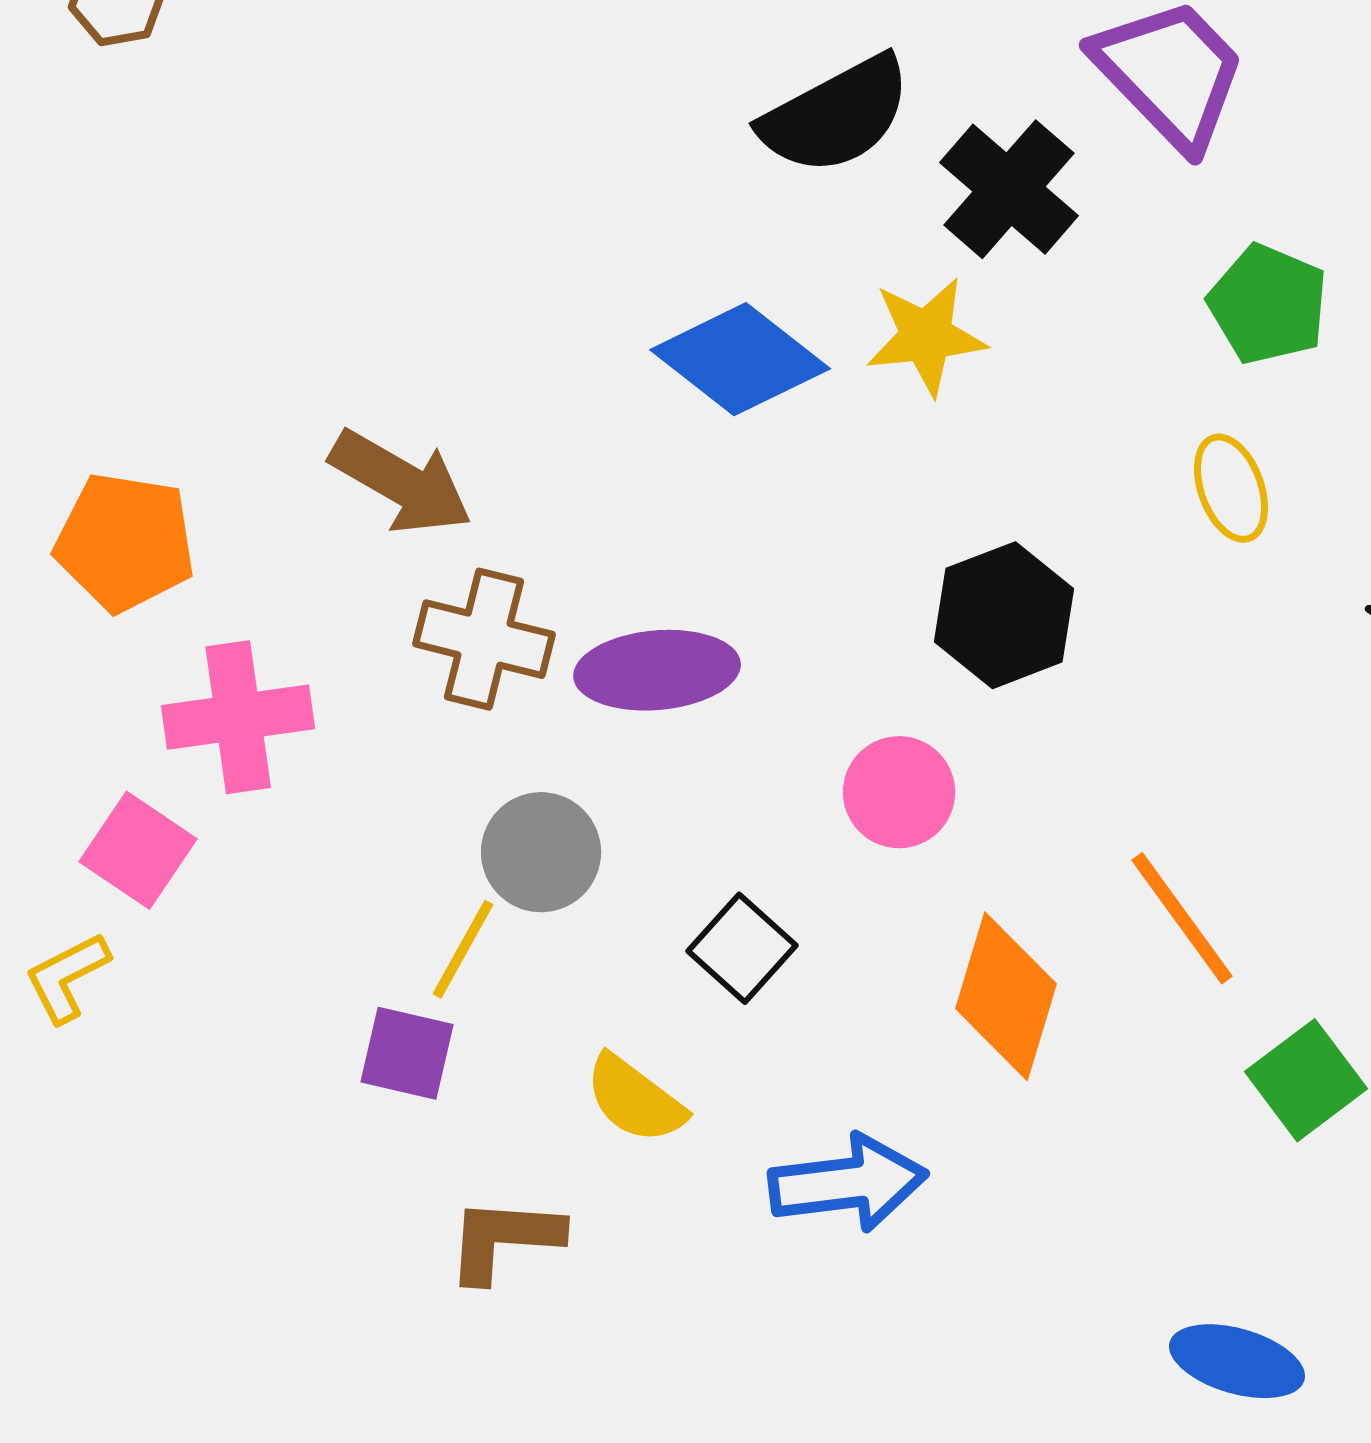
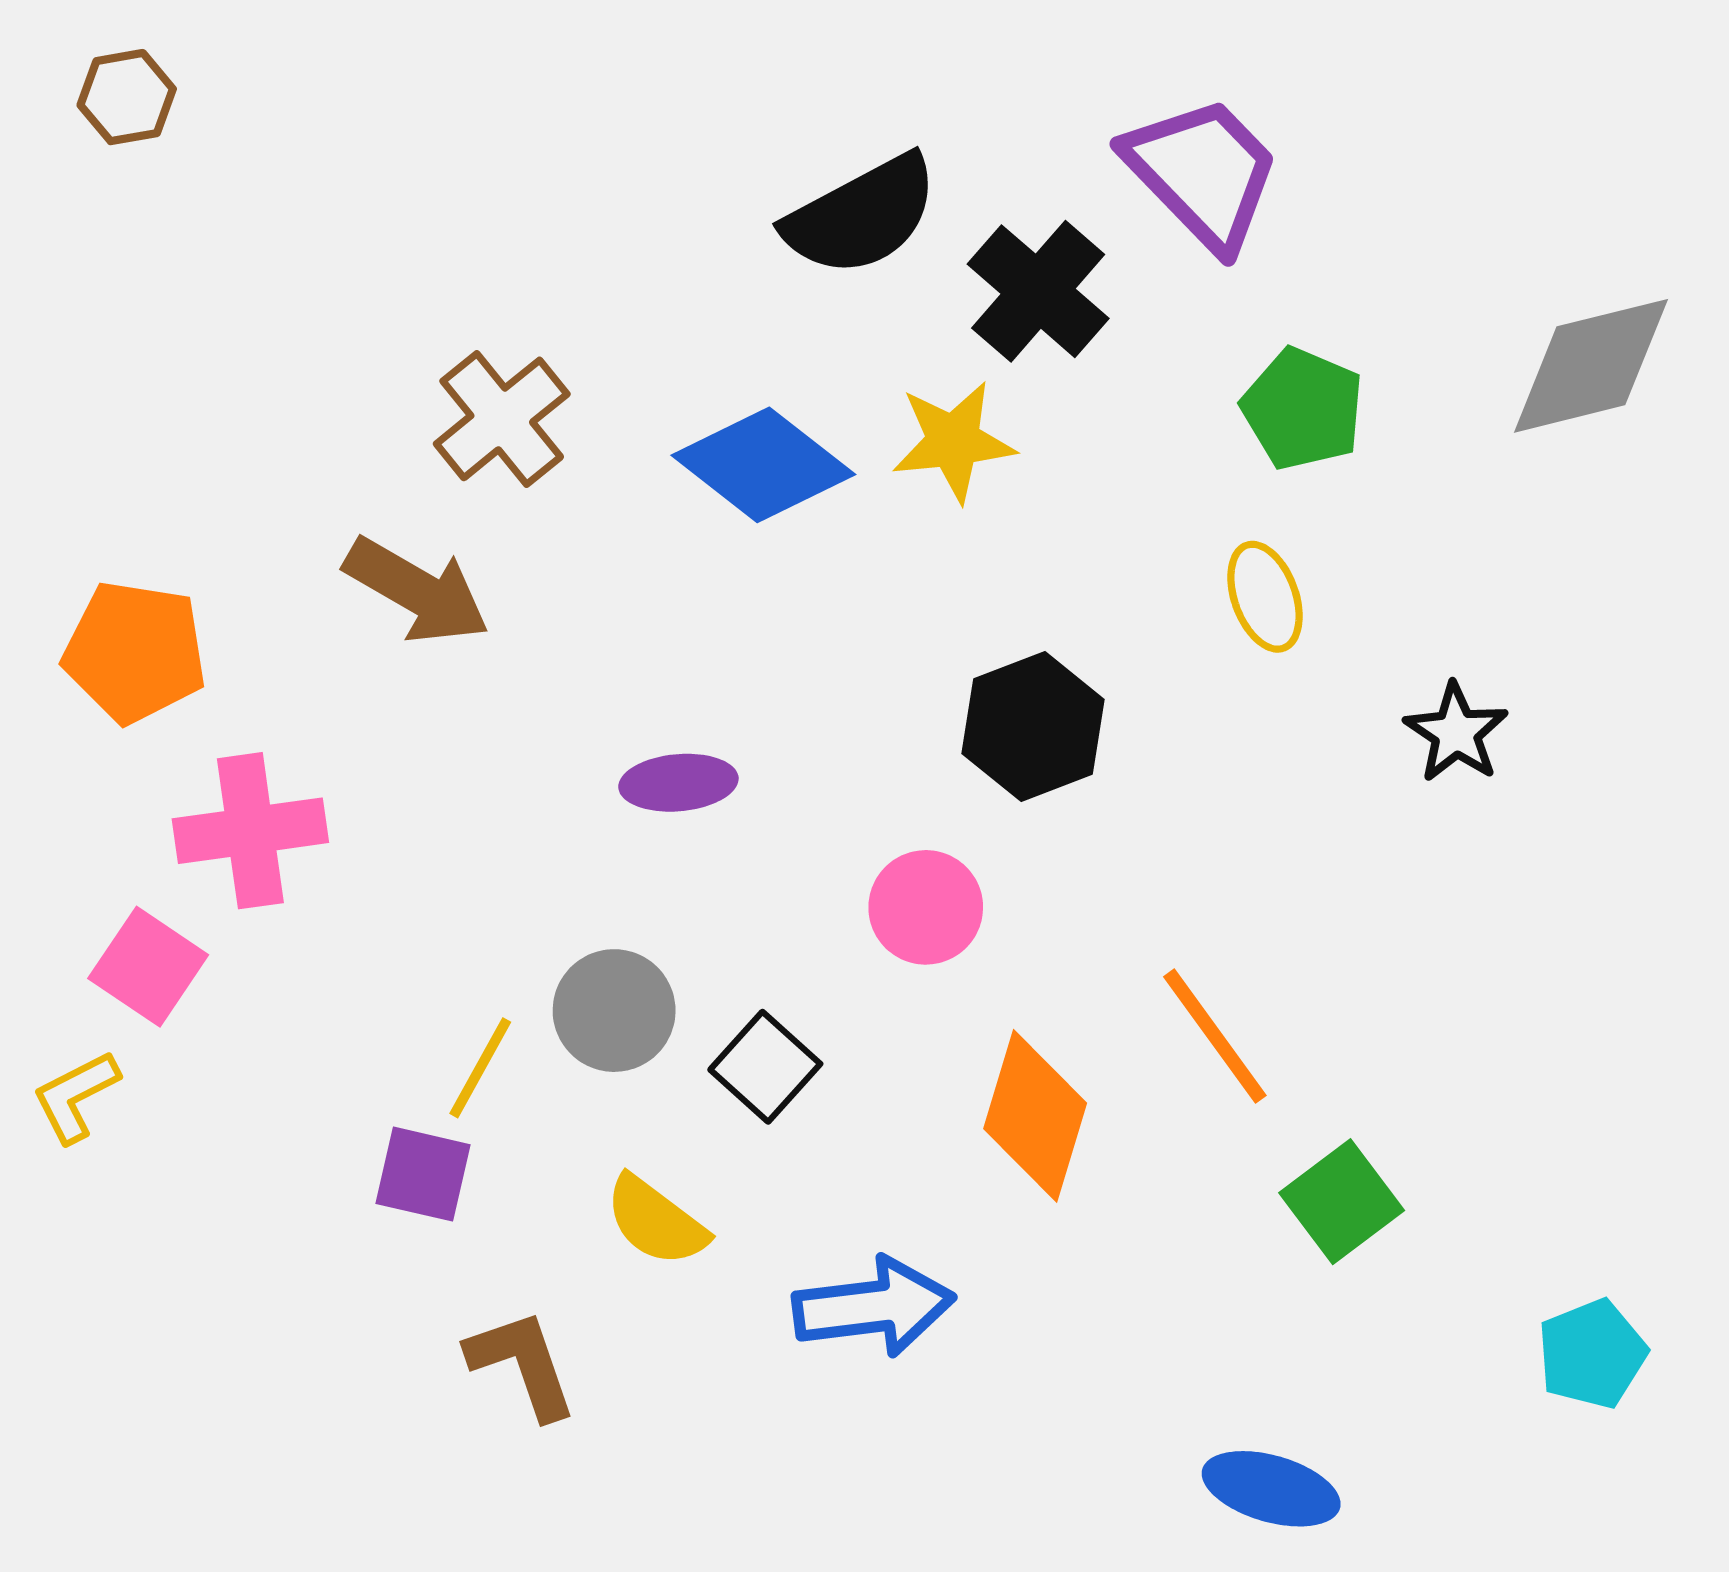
brown cross: (484, 639) -> (502, 419), moved, turned 37
purple ellipse: (657, 670) -> (678, 783), size x0.7
gray circle: (541, 852) -> (614, 1011), moved
brown L-shape: (504, 1239) -> (522, 1364), turned 67

